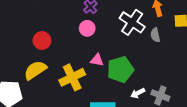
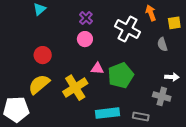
gray semicircle: (155, 35) -> (162, 44), moved
white arrow: (138, 93) -> (172, 77), moved, turned -144

